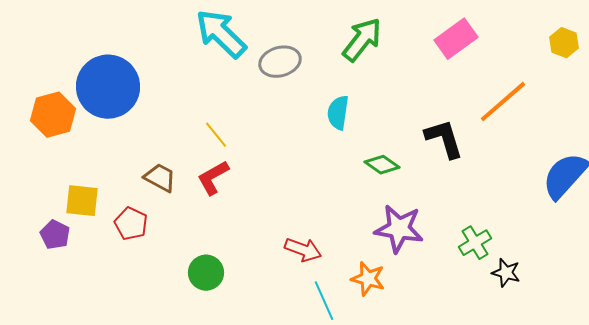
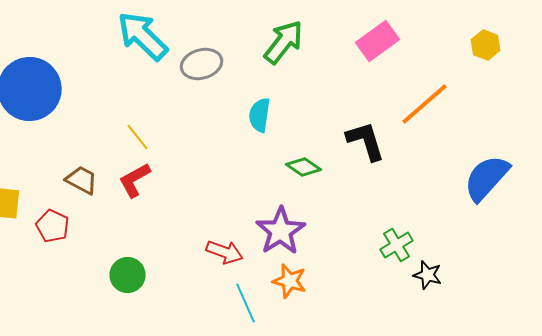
purple star: (399, 229) -> (281, 231), moved, turned 30

